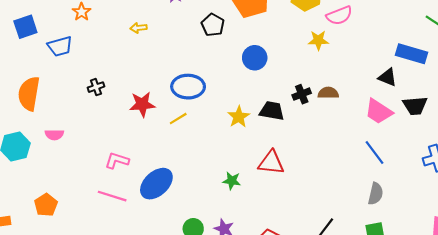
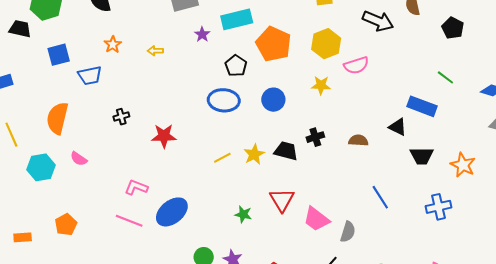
yellow arrow: (139, 28) -> (155, 51), moved
yellow star: (318, 40) -> (321, 85), moved
blue ellipse: (188, 87) -> (224, 100), moved
brown semicircle: (328, 93) -> (358, 140), moved
pink trapezoid: (379, 111) -> (316, 219), moved
yellow line: (178, 119) -> (222, 158), moved
pink semicircle: (54, 135) -> (79, 159), turned 30
red triangle: (271, 163) -> (282, 200), turned 48
gray semicircle: (376, 194) -> (348, 232), moved

